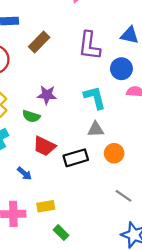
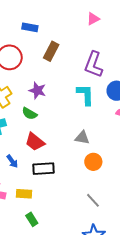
brown rectangle: (39, 42) -> (51, 51), turned -30
purple star: (47, 95) -> (37, 90), moved
cyan L-shape: (95, 98) -> (85, 95), moved
black rectangle: (76, 158) -> (43, 169), moved

